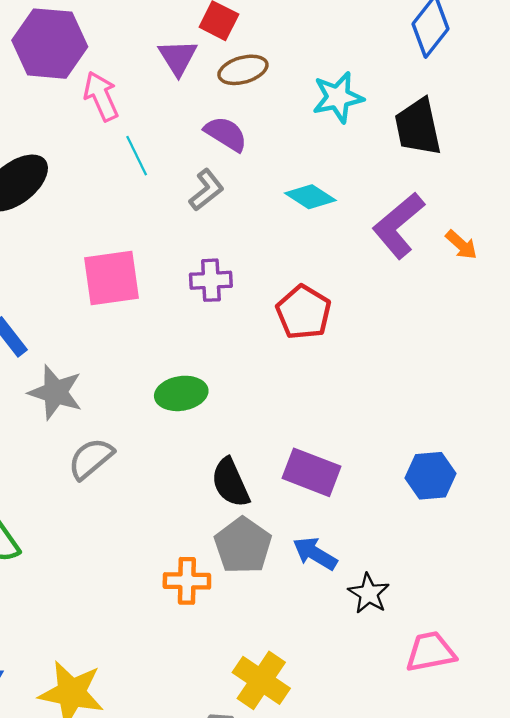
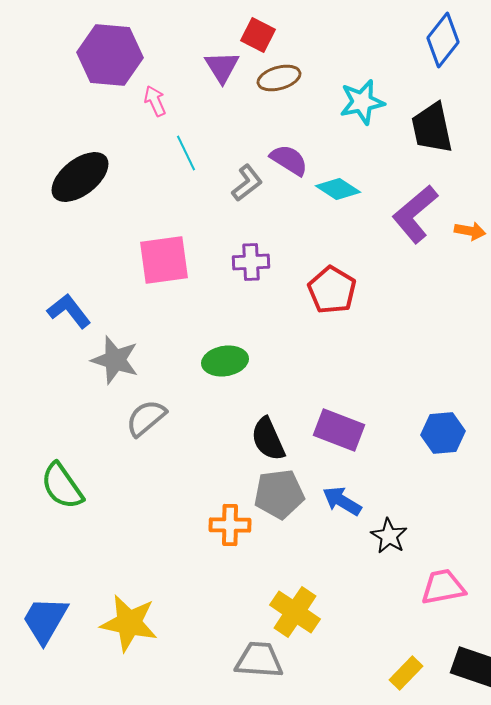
pink arrow: (101, 96) -> (155, 101), size x0.7
purple semicircle: (226, 134) -> (289, 160), moved
orange arrow: (461, 245) -> (470, 231), turned -32
gray pentagon: (243, 545) -> (279, 494), turned 30

